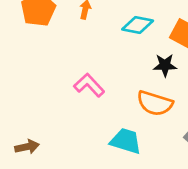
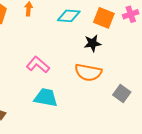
cyan trapezoid: (126, 141) -> (46, 97), moved

